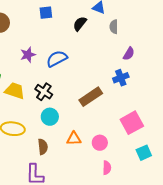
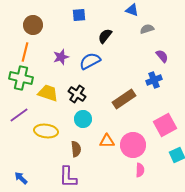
black semicircle: (80, 24) -> (105, 36), moved
gray semicircle: (114, 27) -> (147, 29), turned 72
purple semicircle: (129, 54) -> (162, 56), turned -72
pink circle: (100, 143) -> (133, 145), size x1.6

